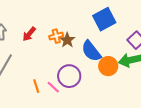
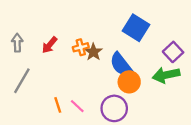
blue square: (104, 19) -> (136, 28), turned -30
orange circle: (108, 66) -> (129, 82), moved
purple circle: (69, 76) -> (114, 108), moved

